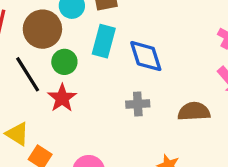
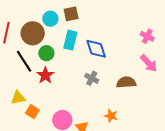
gray cross: (138, 104) -> (92, 78), turned 32
yellow triangle: (17, 134) -> (18, 98), turned -42

